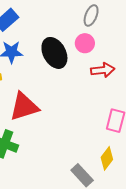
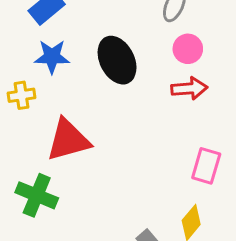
pink circle: (85, 43) -> (188, 49), moved

